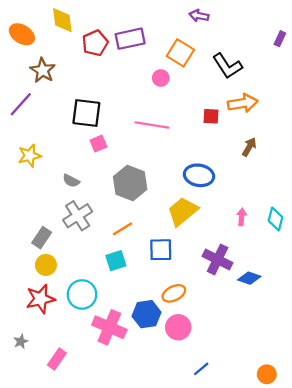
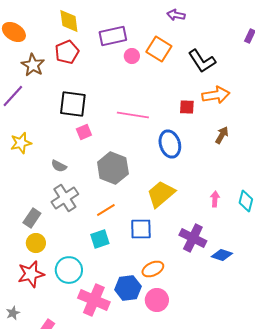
yellow diamond: (62, 20) -> (69, 21), moved
red pentagon: (95, 43) -> (67, 52), moved
pink circle: (161, 78) -> (132, 56), moved
blue ellipse: (199, 175) -> (170, 144), moved, turned 64

